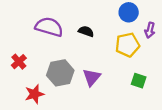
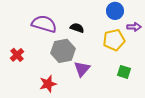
purple arrow: (150, 30) -> (134, 27), turned -104
gray hexagon: (60, 73) -> (63, 51), moved
red star: (35, 94) -> (48, 84), moved

